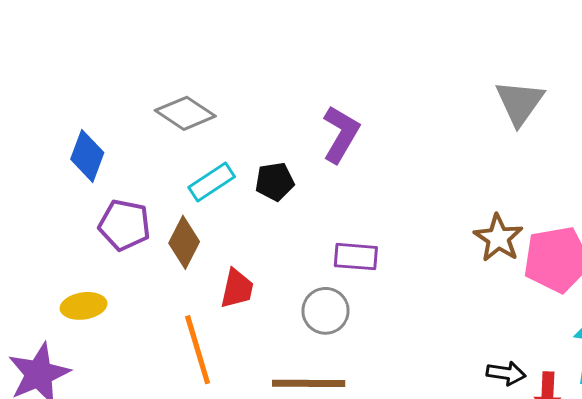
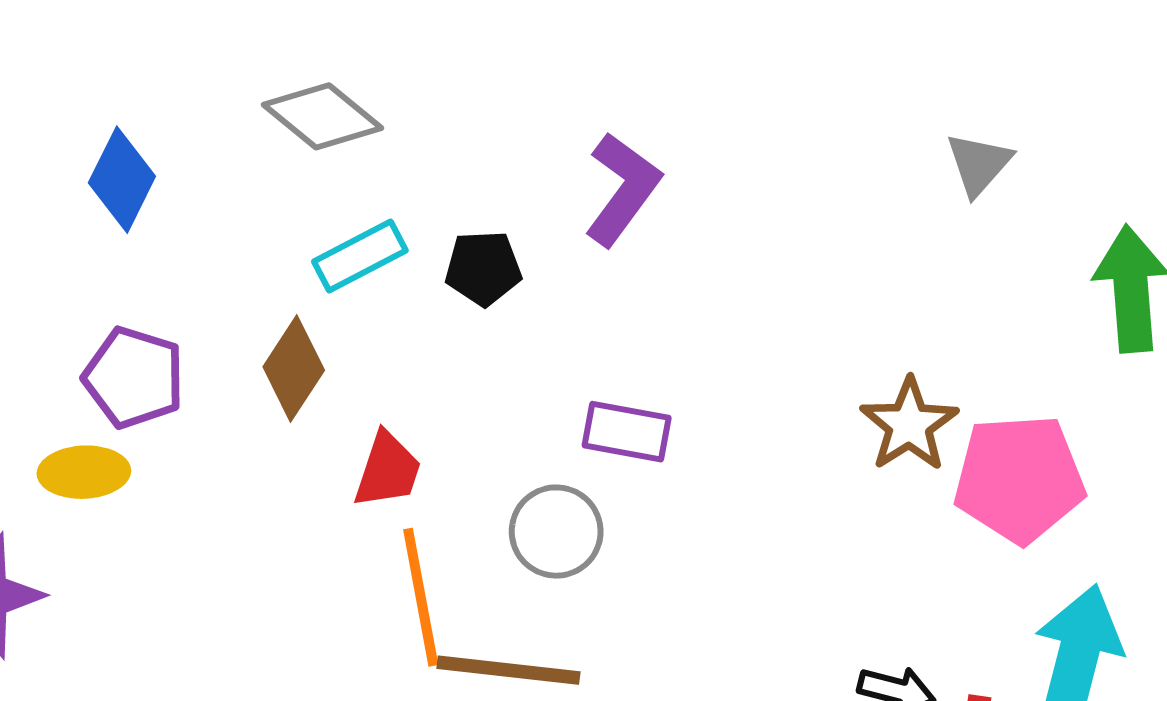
gray triangle: (520, 103) -> (979, 164), size x0.7
purple pentagon: (125, 225) -> (134, 377), moved
orange line: (198, 350) -> (421, 597), moved

